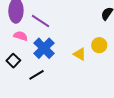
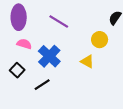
purple line: (40, 21) -> (59, 22), moved
yellow circle: (99, 45) -> (100, 40), moved

